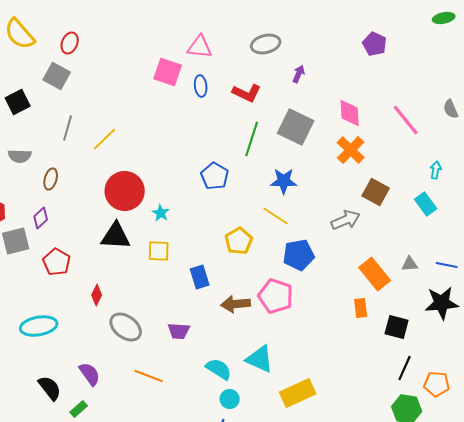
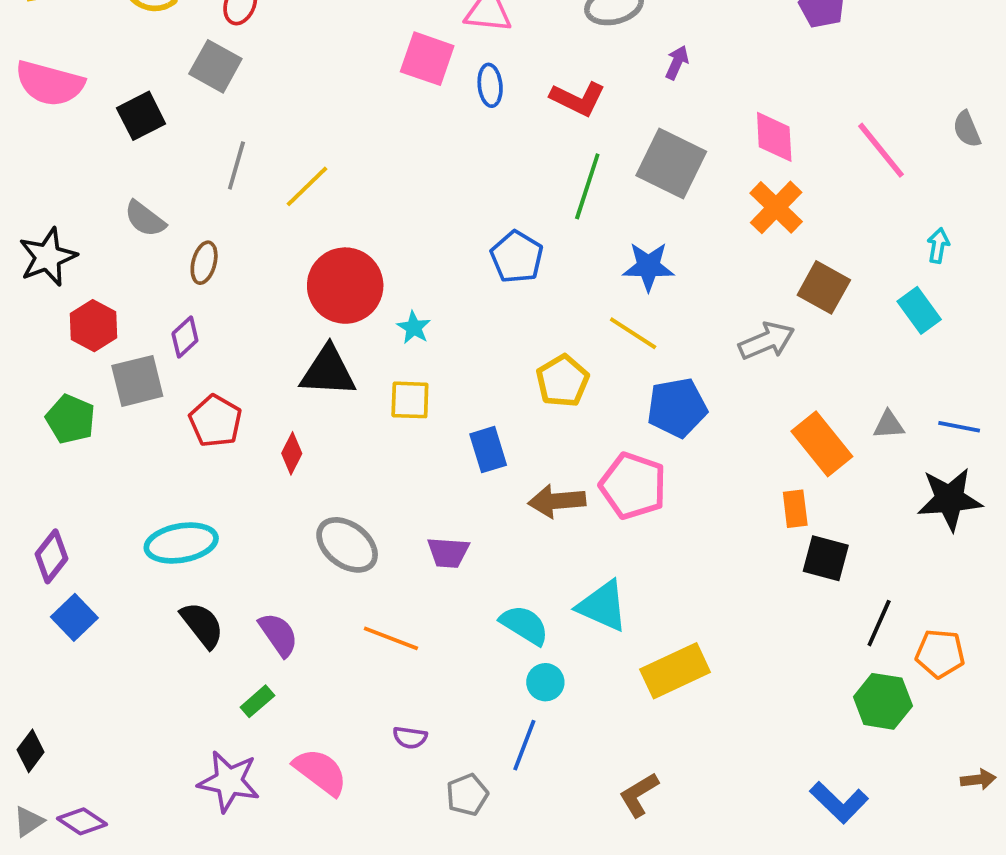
gray semicircle: (20, 156) -> (145, 219), turned 35
red diamond: (97, 295) -> (292, 453), moved
black square: (397, 327) -> (826, 558), moved
black semicircle: (50, 388) -> (202, 625), moved

